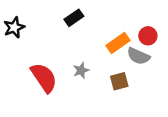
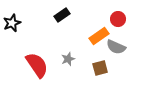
red circle: (148, 36) -> (118, 19), moved

